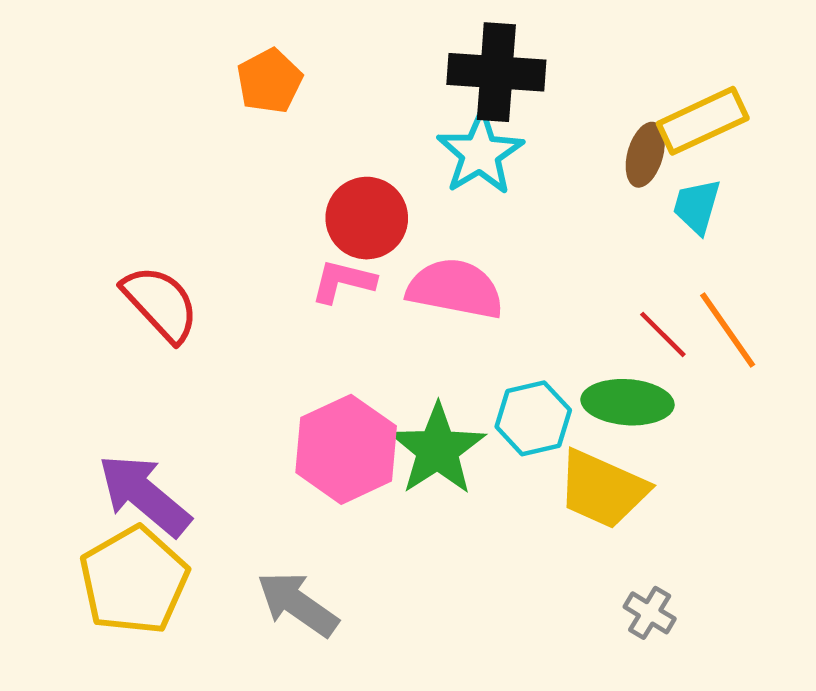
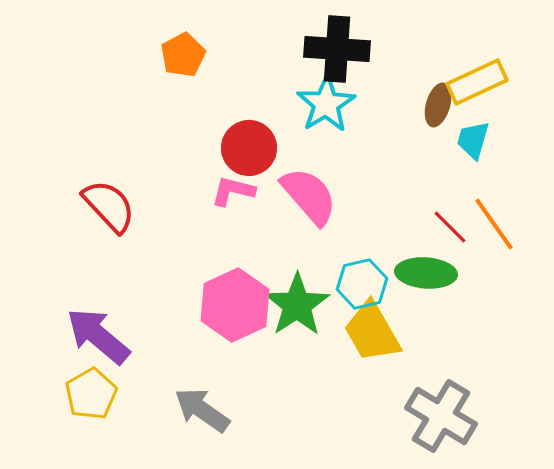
pink semicircle: (455, 289) -> (309, 196), turned 38
yellow trapezoid: (602, 489) -> (372, 332), moved, turned 36
yellow pentagon: (134, 580) -> (91, 394), size x0.7
gray cross: (650, 613) -> (441, 416), size x2.0

